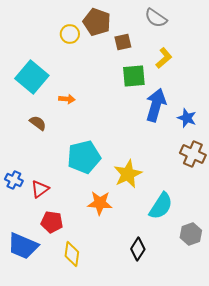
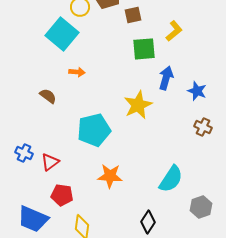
cyan square: (32, 77) -> (62, 34), moved
blue arrow: (156, 105) -> (166, 78), size x0.7
brown cross: (193, 154) -> (203, 127), size x0.7
yellow star: (128, 174) -> (138, 105), moved

